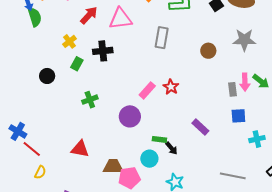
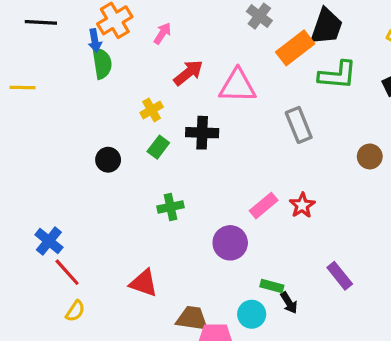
gray rectangle: (162, 38) -> (299, 125), turned -40

